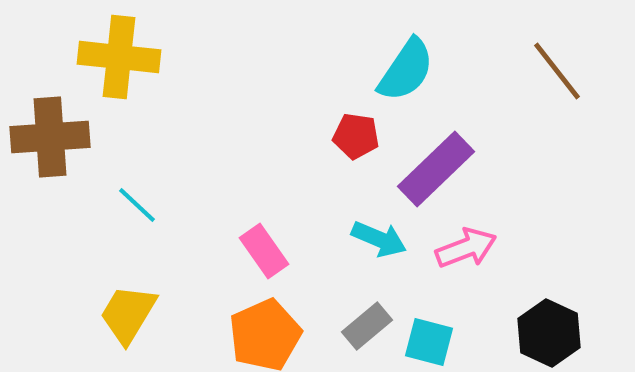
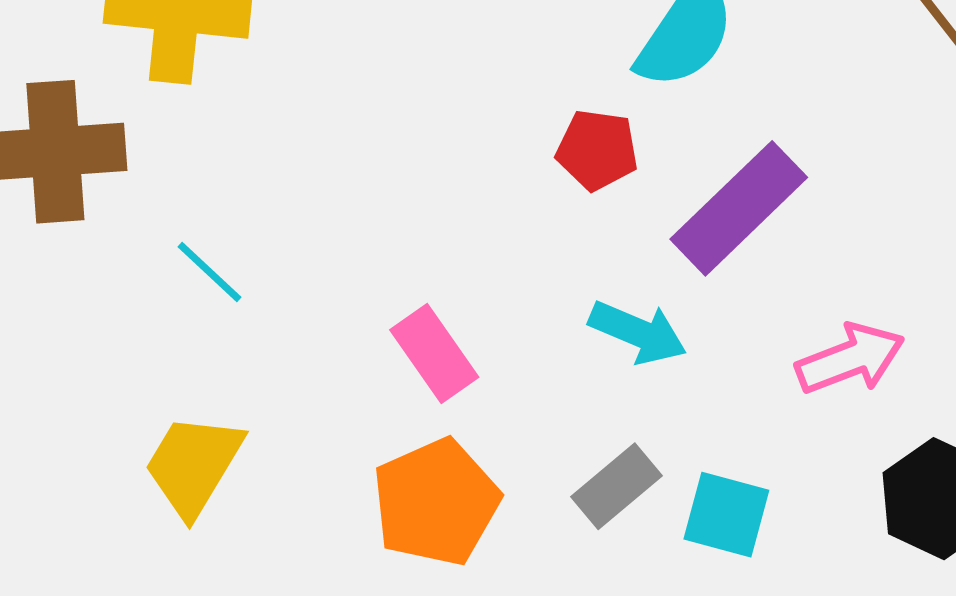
pink arrow: (466, 248) -> (850, 359), moved

